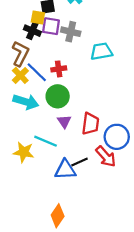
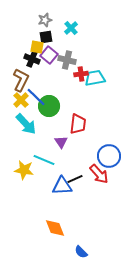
purple square: (51, 26) -> (49, 55), turned 30
red cross: (59, 69) -> (81, 74), moved
green circle: (58, 96) -> (49, 106), moved
cyan arrow: (26, 102) -> (26, 124), turned 30
red trapezoid: (90, 124) -> (78, 124), moved
orange diamond: (58, 216) -> (55, 228), turned -55

